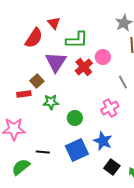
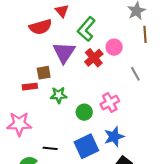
red semicircle: (34, 38) -> (41, 27), turned 40
green L-shape: (77, 40) -> (86, 29), turned 130
brown square: (37, 81) -> (44, 73), turned 32
pink cross: (110, 108) -> (110, 103), moved
blue star: (103, 141) -> (114, 137), turned 30

